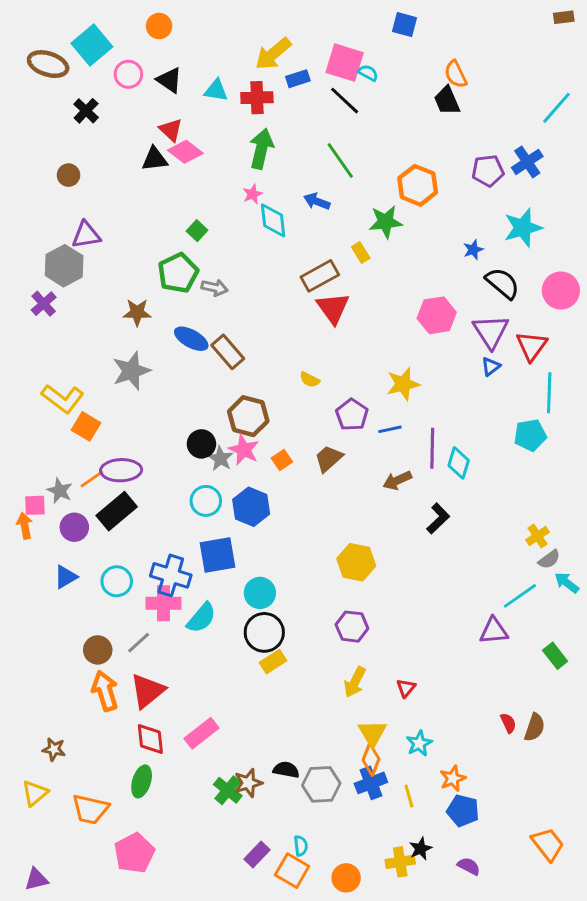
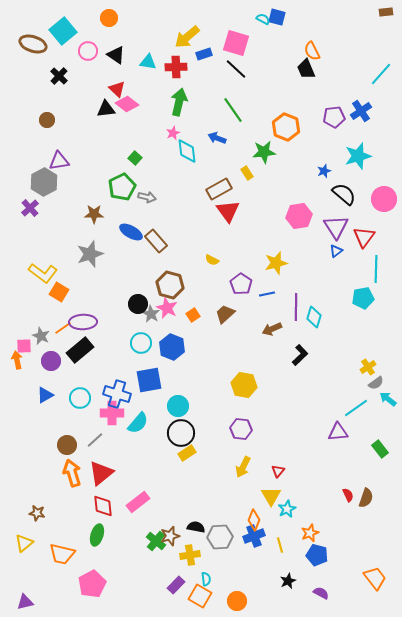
cyan semicircle: (368, 73) -> (263, 19), moved
yellow triangle: (372, 733) -> (271, 496), moved
yellow cross: (400, 862) -> (190, 555), moved

